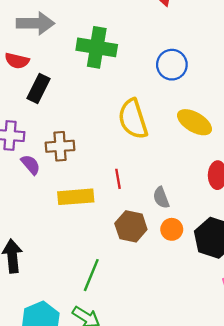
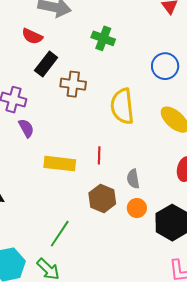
green cross: (97, 47) -> (103, 38), size x0.7
brown cross: (60, 146) -> (73, 84), moved

